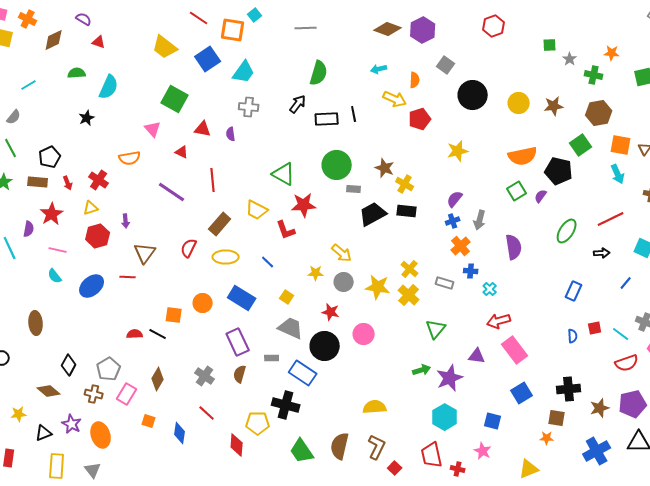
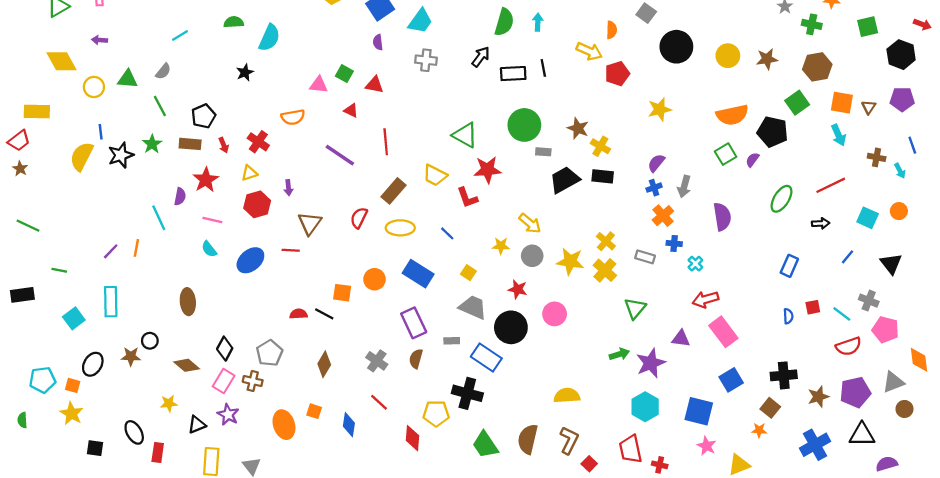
cyan arrow: (379, 69) -> (538, 22), moved, turned 105
green square: (175, 99) -> (344, 74), moved, size x0.6
pink triangle: (153, 129) -> (319, 85), turned -42
purple semicircle: (231, 134) -> (378, 42), moved
brown diamond: (49, 391) -> (187, 365), moved
pink rectangle: (127, 394) -> (224, 381), moved
brown square: (557, 418) -> (770, 408), turned 30
blue square: (493, 421) -> (699, 411), size x1.5
orange ellipse: (101, 435) -> (284, 425), moved
pink star: (483, 451) -> (707, 446), moved

